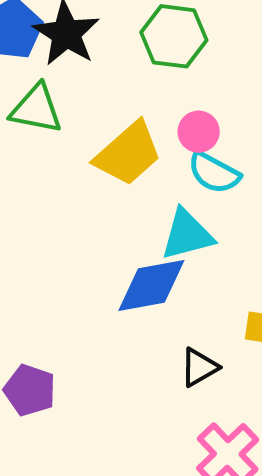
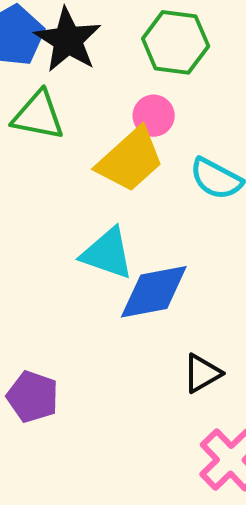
pink circle: (199, 132) -> (154, 116), moved
cyan triangle: (187, 235) -> (107, 253), moved, turned 34

